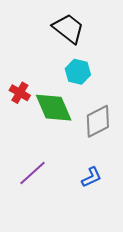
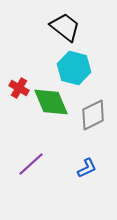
cyan hexagon: (78, 72) -> (74, 68), size x1.4

